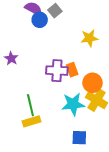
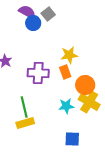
yellow star: (89, 38) -> (69, 55), moved
purple cross: (57, 71) -> (38, 73), moved
cyan star: (73, 104) -> (66, 106), size x0.7

